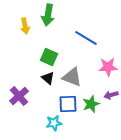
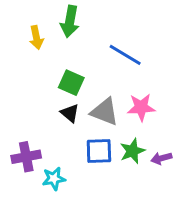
pink star: (108, 67) -> (141, 107), moved
purple arrow: (111, 95) -> (161, 158), moved
purple cross: (19, 96) -> (26, 157), moved, turned 30
cyan star: (54, 123) -> (54, 179), moved

